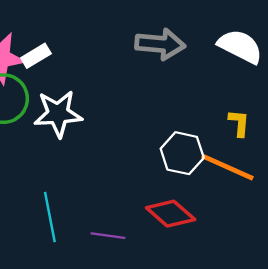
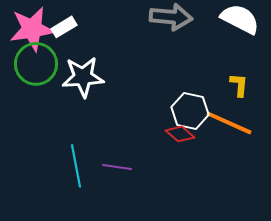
red diamond: (171, 214) -> (180, 134), moved, size x0.7
purple line: (108, 236) -> (117, 167), moved

